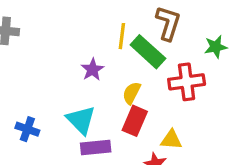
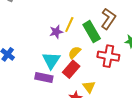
yellow line: (122, 36) -> (69, 24), moved
cyan triangle: (81, 120) -> (51, 60), moved
yellow triangle: (171, 140) -> (89, 87), turned 32

